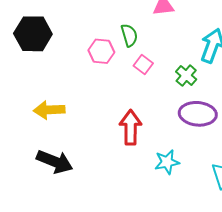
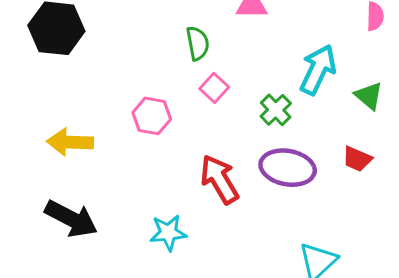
pink hexagon: (101, 51) -> (152, 116), moved
red arrow: (131, 127) -> (220, 179), moved, turned -36
cyan star: (167, 162) -> (168, 233), moved

